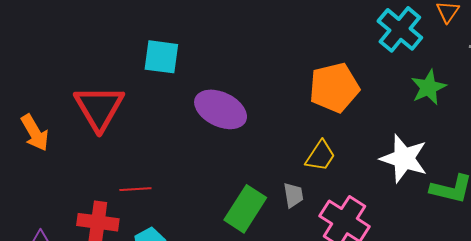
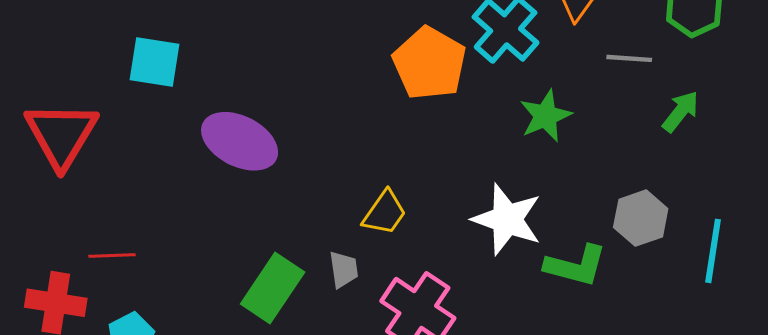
orange pentagon: (334, 88) -> (429, 63), moved, turned -30

